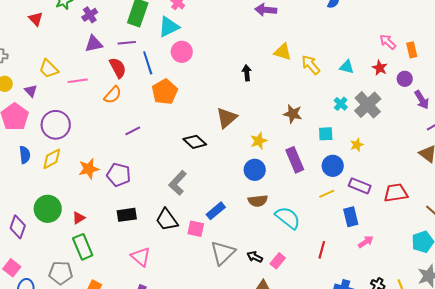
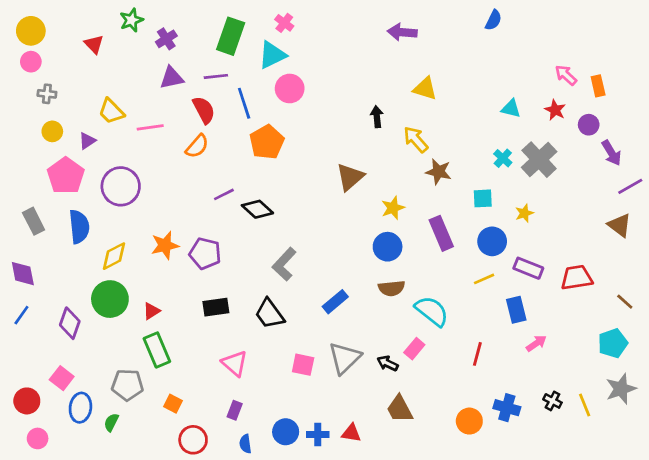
yellow arrow: (311, 65) -> (416, 139), moved
purple triangle: (31, 91) -> (87, 141), turned 40
black diamond: (195, 142) -> (257, 209), moved
blue semicircle: (25, 155) -> (79, 227), size x1.4
yellow diamond: (52, 159) -> (114, 256), moved
pink square: (196, 229) -> (303, 365), moved
pink rectangle: (278, 261) -> (414, 349), moved

